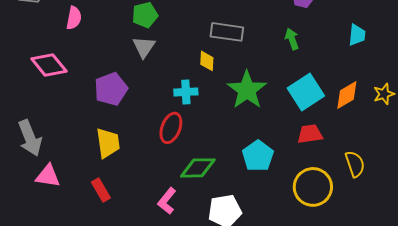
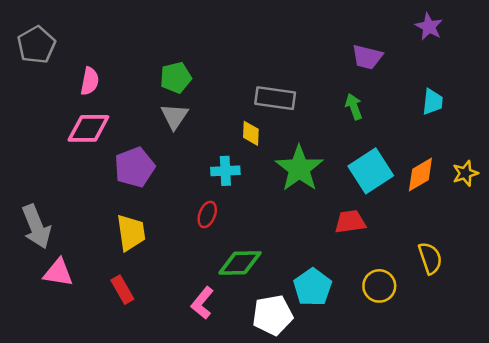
pink diamond: (49, 65) -> (88, 128), moved, turned -51
red ellipse: (171, 128) -> (207, 214), size x0.7
red trapezoid: (310, 134) -> (350, 222), moved
cyan pentagon: (258, 156) -> (313, 287), moved
yellow circle: (313, 187) -> (379, 286), size x0.7

